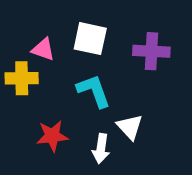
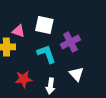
purple cross: (151, 51) -> (70, 42), moved, turned -30
white triangle: (130, 127) -> (76, 74), moved

